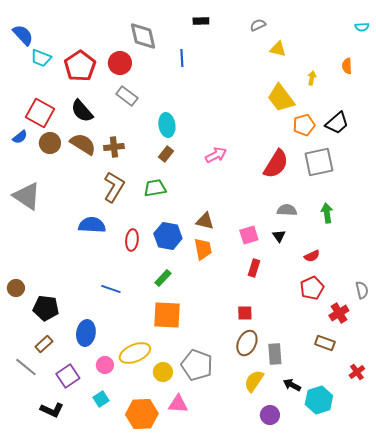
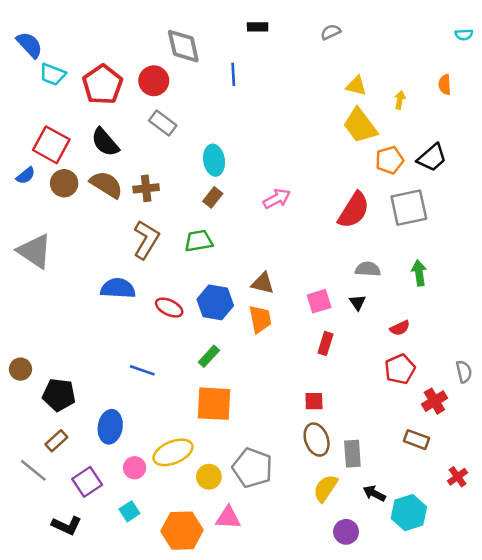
yellow triangle: (278, 49) -> (356, 86), moved
red ellipse: (132, 240) -> (169, 308), turned -70
brown ellipse: (247, 343) -> (317, 440), turned -45

